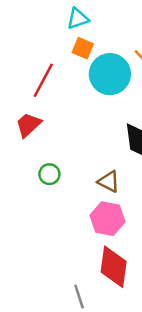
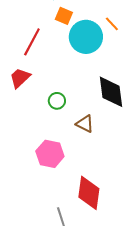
green circle: (49, 174) -> (57, 101), moved
pink hexagon: (107, 219) -> (50, 154), moved

